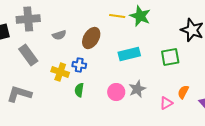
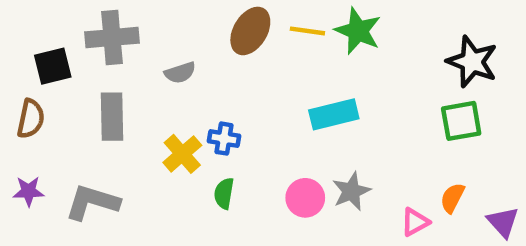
brown ellipse: (91, 38) -> (250, 31), moved
gray rectangle: (28, 55) -> (112, 117), turned 35
green square: (170, 57) -> (461, 121), moved
yellow cross: (60, 72) -> (182, 154), turned 30

